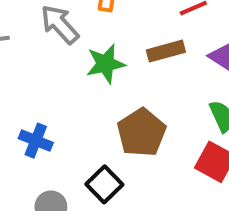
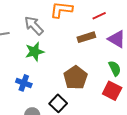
green star: (106, 64) -> (35, 52), moved

